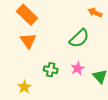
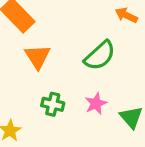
orange triangle: (28, 41) -> (38, 57), moved

